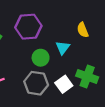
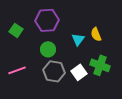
yellow semicircle: (83, 30) -> (96, 34), moved
green circle: (41, 58) -> (48, 49), moved

